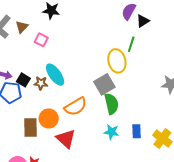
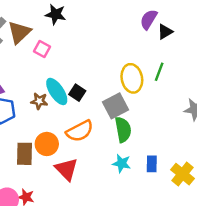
brown triangle: (22, 27) -> (19, 32), size x1.5
green line: (131, 44) -> (159, 72), moved
black square: (23, 80) -> (77, 93), moved

